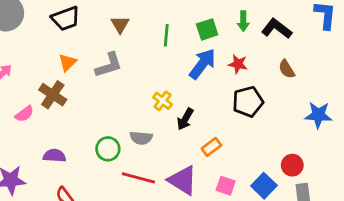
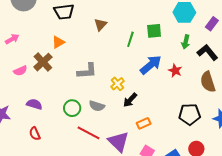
green square: (207, 29) -> (154, 31), moved
gray L-shape: (109, 65) -> (87, 71), moved
brown semicircle: (287, 69) -> (208, 82), size x1.5
black pentagon: (248, 102) -> (190, 114), moved

